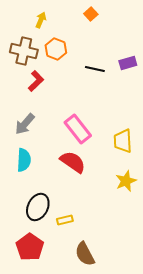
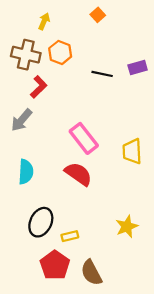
gray arrow: (25, 124) -> (21, 120), moved
yellow star: (126, 181) -> (127, 226), moved
red pentagon: (30, 247) -> (55, 265), moved

